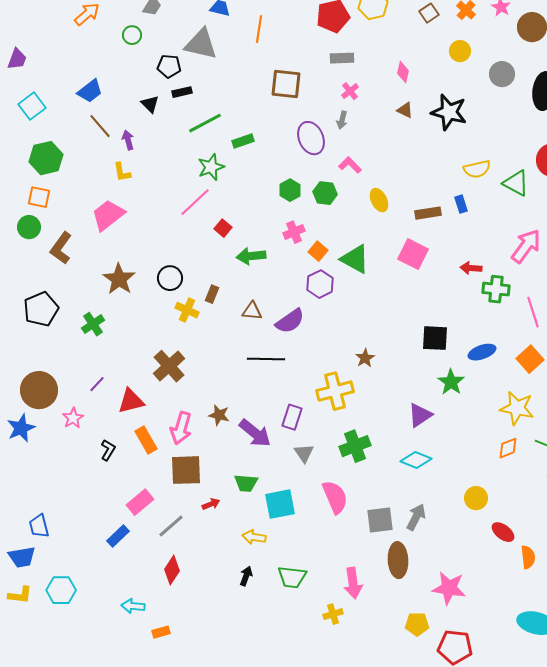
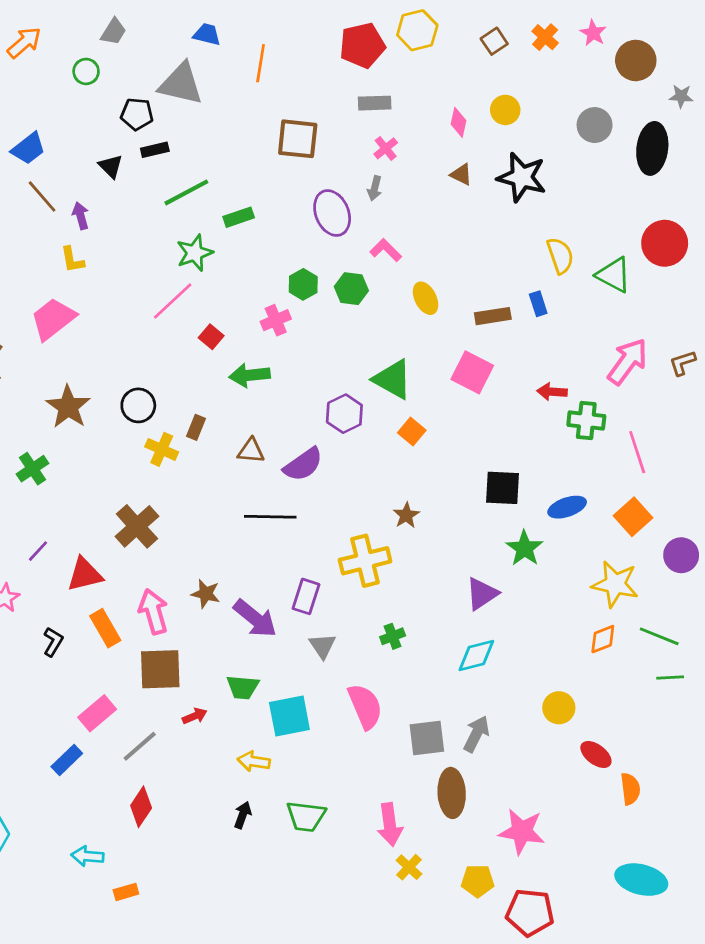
yellow circle: (460, 51) -> (505, 110), moved
yellow semicircle: (477, 169) -> (560, 256), turned -96
pink cross: (294, 232) -> (276, 320), moved
orange square: (318, 251) -> (412, 432), moved
pink arrow: (181, 428) -> (153, 612), turned 148
green cross: (355, 446) -> (393, 636), size x0.6
cyan diamond: (416, 460) -> (476, 656), turned -36
yellow cross: (333, 614) -> (409, 867), moved, turned -30

